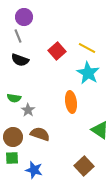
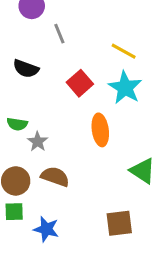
gray line: (18, 36) -> (59, 34), moved
red square: (57, 51) -> (80, 83), moved
brown square: (84, 166) -> (119, 223), turned 36

